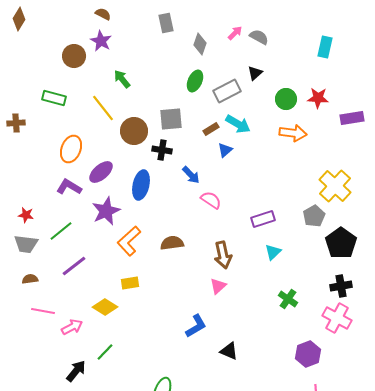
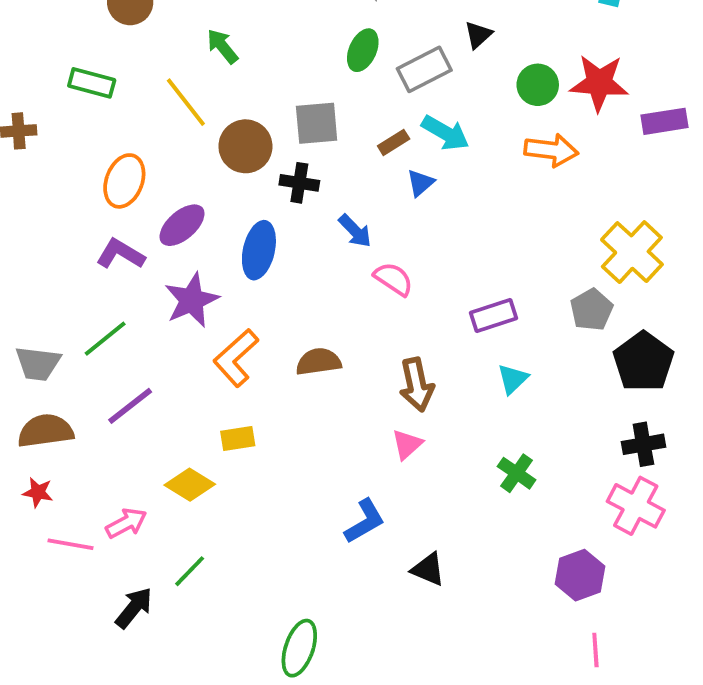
red star: (318, 98) -> (599, 83), size x1.4
red star: (26, 215) -> (38, 492), moved
brown semicircle: (30, 279) -> (46, 431), size x1.8
green cross: (288, 299) -> (517, 473), moved
pink line: (43, 311) -> (71, 544), moved

